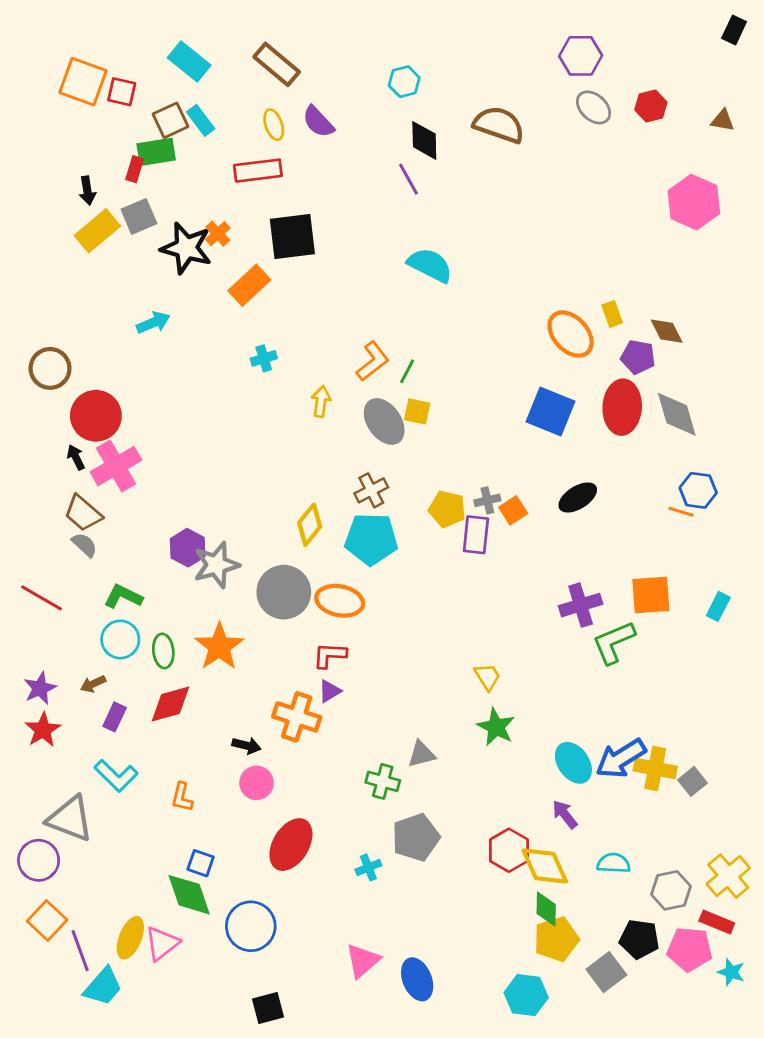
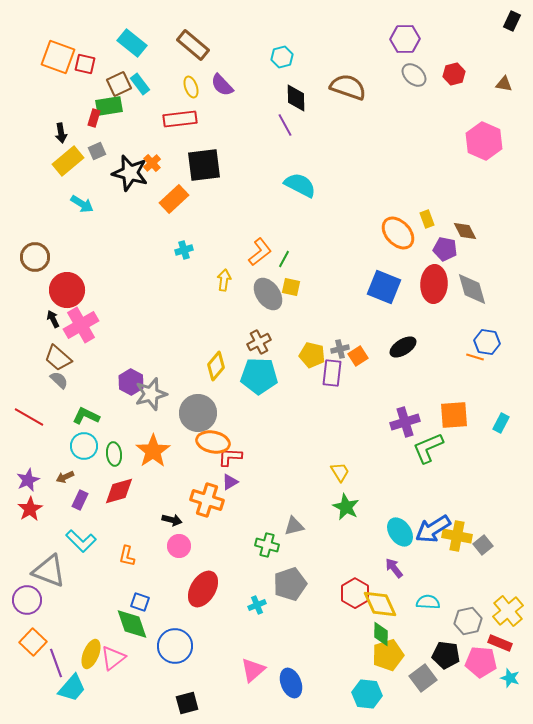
gray square: (139, 216) -> (97, 151), size x0.7
cyan arrow: (153, 323) -> (82, 204), moved, turned 55
orange ellipse: (340, 601) -> (213, 442), moved

